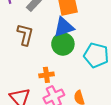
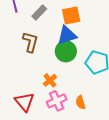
orange cross: (46, 75) -> (50, 80), turned -32

